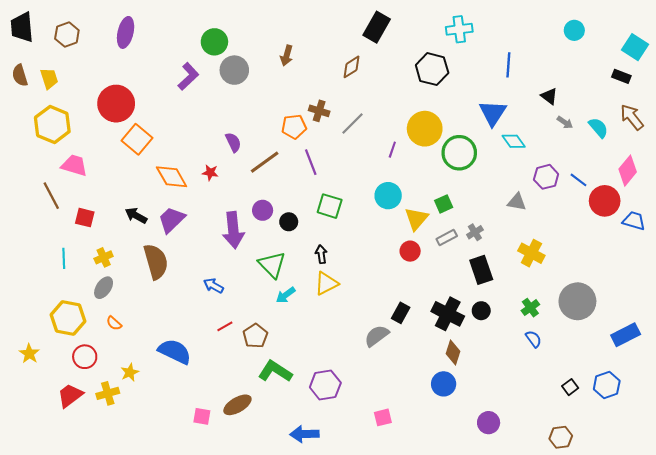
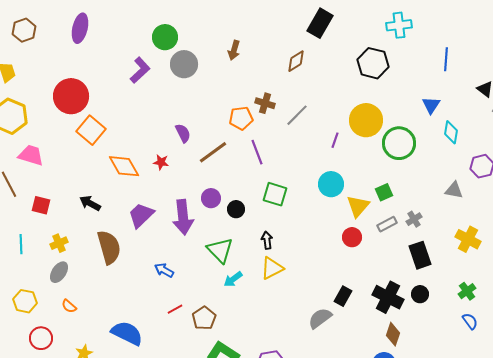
blue triangle: (493, 113) -> (431, 105), size x0.7
cyan diamond: (514, 141) -> (451, 132), turned 45
purple trapezoid: (172, 220) -> (141, 215), moved
yellow hexagon: (68, 318) -> (25, 301), size x0.7

